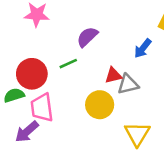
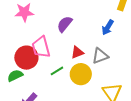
green line: (68, 64) -> (57, 71), moved
red triangle: (113, 75) -> (77, 52), moved
pink trapezoid: (42, 108) -> (41, 47), moved

